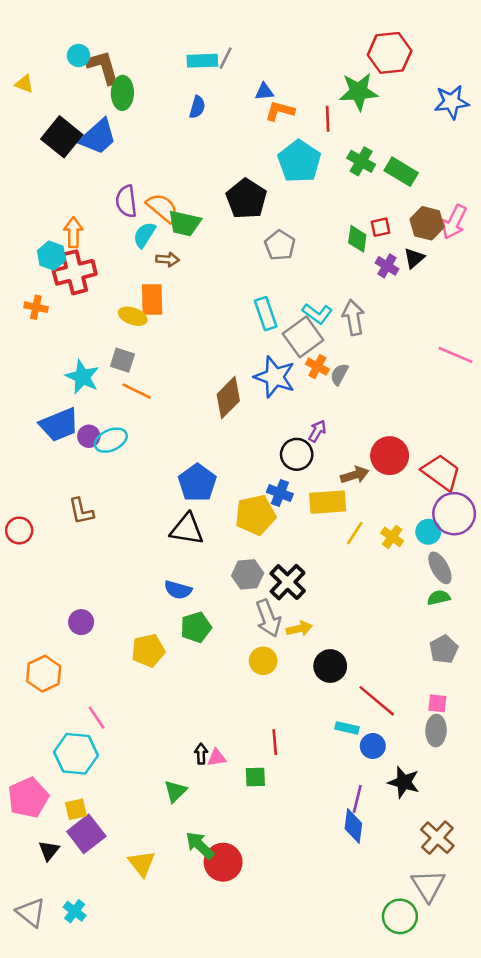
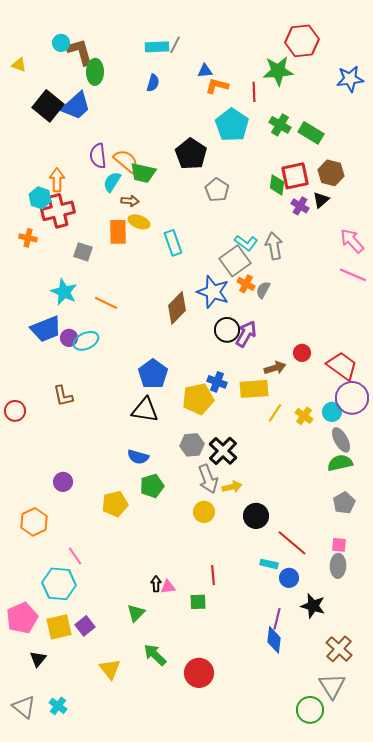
pink arrow: (454, 222) -> (352, 241), moved, turned 112
red square: (381, 227) -> (295, 176), size x1.8
cyan rectangle: (266, 314) -> (173, 243), moved
yellow ellipse: (133, 316) -> (139, 222), moved
gray square: (122, 360) -> (83, 252), moved
purple arrow: (317, 431) -> (246, 334), size x1.5
black circle: (297, 454) -> (227, 330), moved
red circle: (390, 456) -> (302, 353), size x0.6
green semicircle: (439, 598) -> (340, 463), size x1.4
yellow square: (76, 809) -> (59, 627), size x1.5
purple square: (86, 834) -> (85, 626), moved, size x0.7
red circle: (223, 862) -> (199, 673), moved

